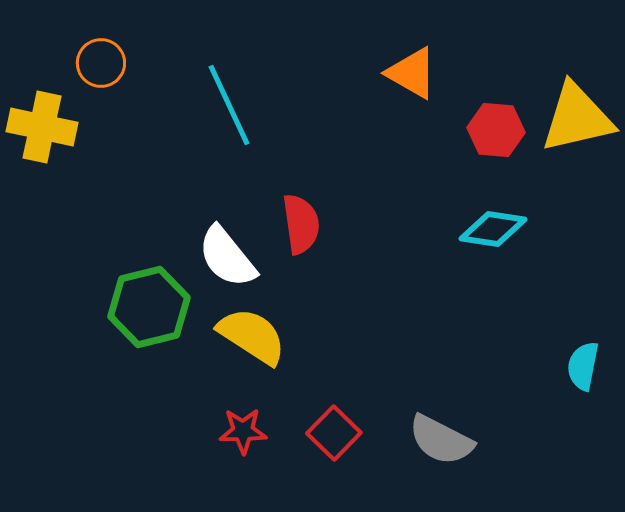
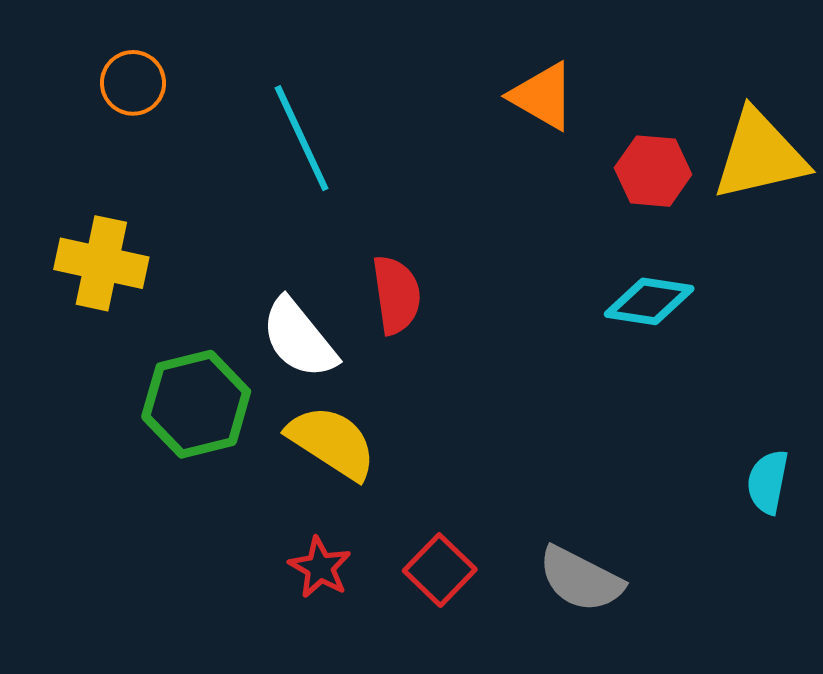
yellow cross: (42, 127) -> (101, 263), moved
red star: (243, 431) -> (320, 567), turned 30

